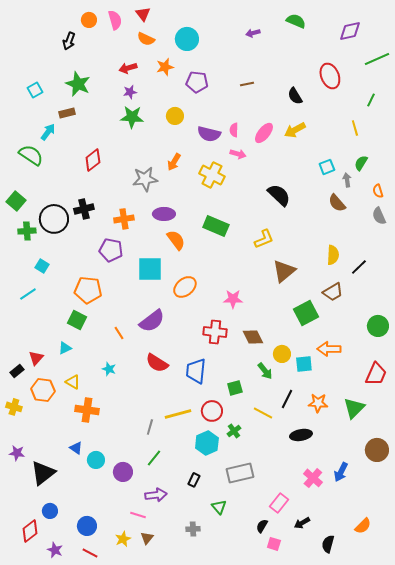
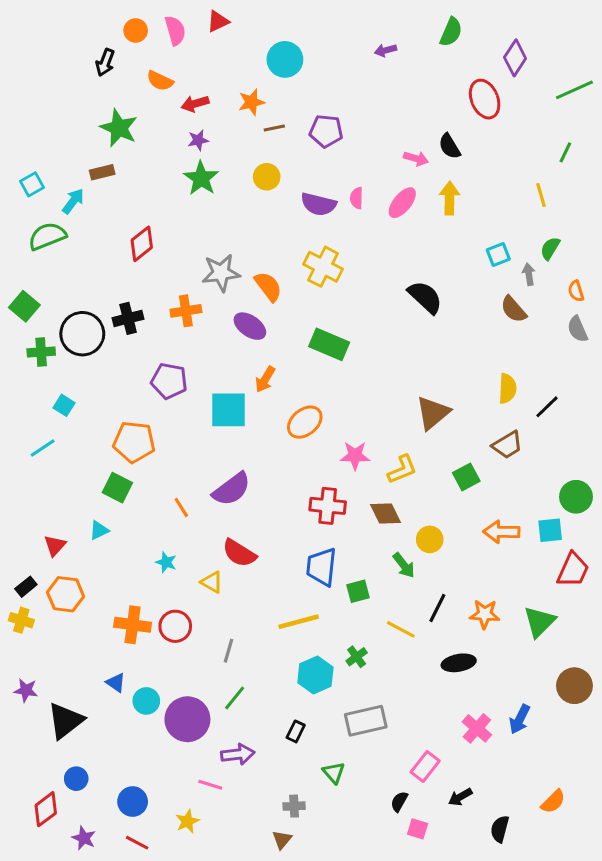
red triangle: (143, 14) -> (218, 21), turned 42
green semicircle: (296, 21) -> (451, 32), turned 90
purple diamond: (350, 31) -> (515, 58), moved, turned -45
orange semicircle: (146, 39) -> (160, 81), moved
red ellipse: (330, 76) -> (485, 99), moved
purple pentagon: (197, 82) -> (326, 131), moved
brown line: (247, 84) -> (274, 128), moved
cyan square: (35, 90) -> (32, 184), moved
green star: (132, 117) -> (201, 178), turned 30
yellow arrow: (295, 130) -> (450, 198), turned 120
pink arrow: (238, 154) -> (416, 158), moved
green semicircle: (31, 155) -> (47, 236), turned -55
orange arrow: (174, 162) -> (265, 379), moved
purple ellipse: (164, 214) -> (250, 326), turned 35
orange cross: (124, 219) -> (186, 311), moved
yellow L-shape: (264, 239) -> (402, 469), moved
orange semicircle: (176, 240) -> (268, 286), moved
orange ellipse: (185, 287) -> (305, 422), moved
green square: (306, 313) -> (466, 477), size x0.7
cyan square: (304, 364) -> (550, 530), moved
black rectangle: (17, 371) -> (26, 587), moved
blue trapezoid: (196, 371) -> (322, 567), moved
yellow triangle: (73, 382) -> (212, 582), moved
red circle: (212, 411) -> (175, 626), moved
yellow line: (178, 414) -> (299, 622), moved
purple circle: (123, 472) -> (187, 719), size x1.5
brown triangle: (147, 538) -> (282, 840), moved

